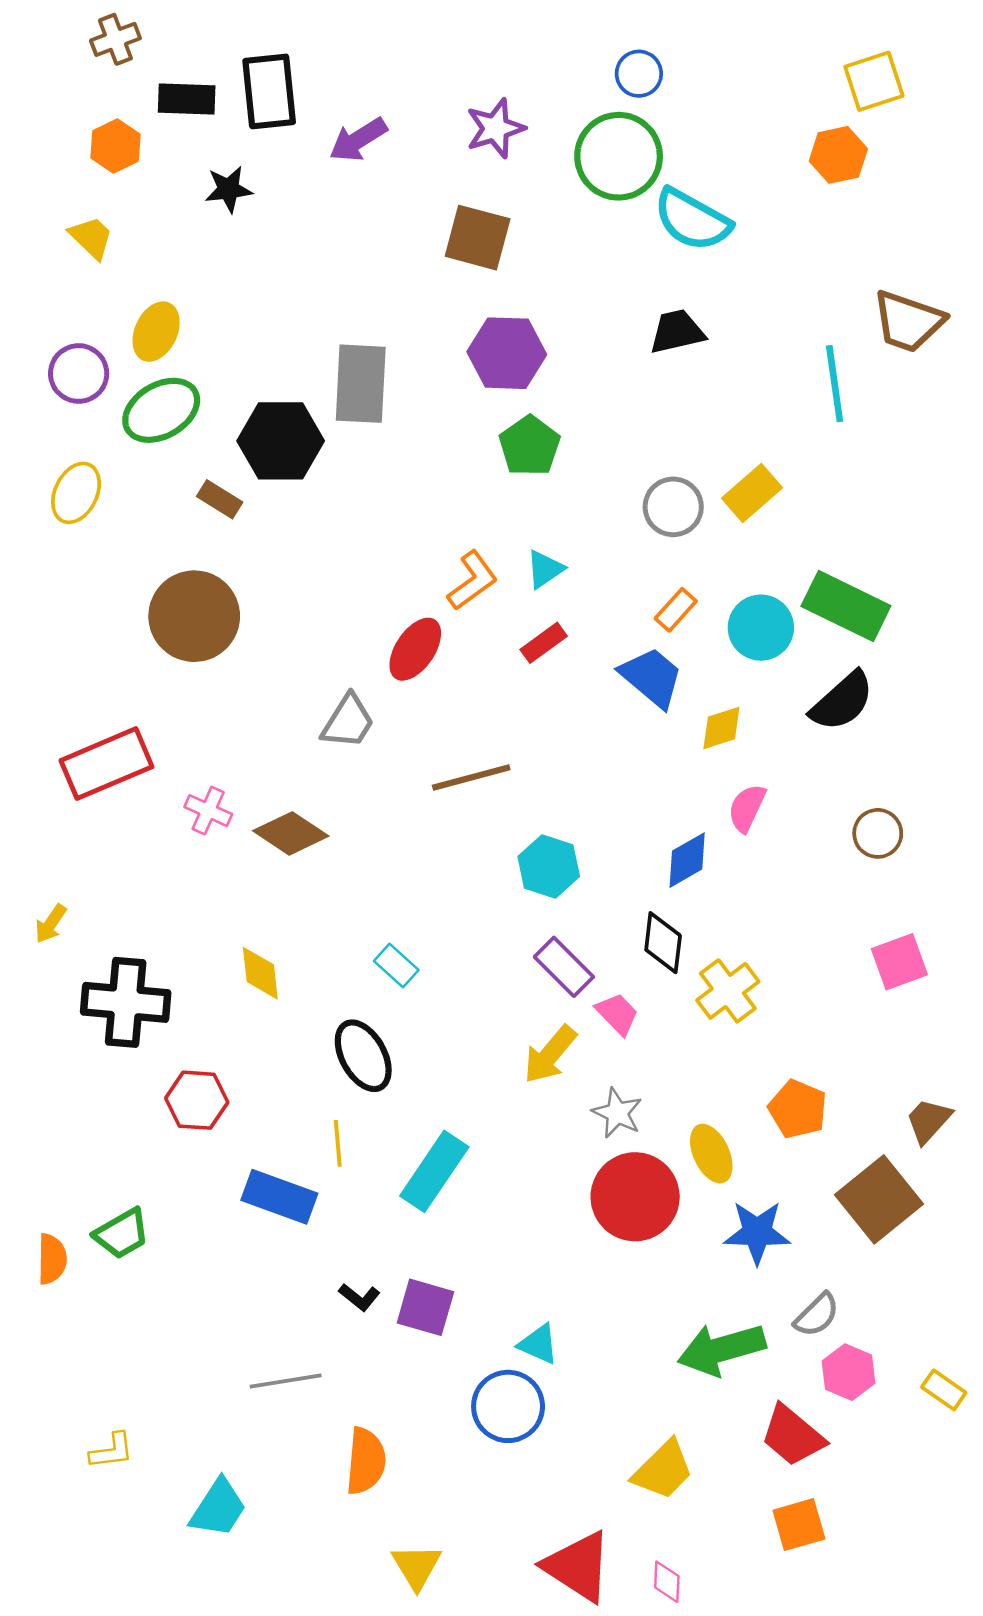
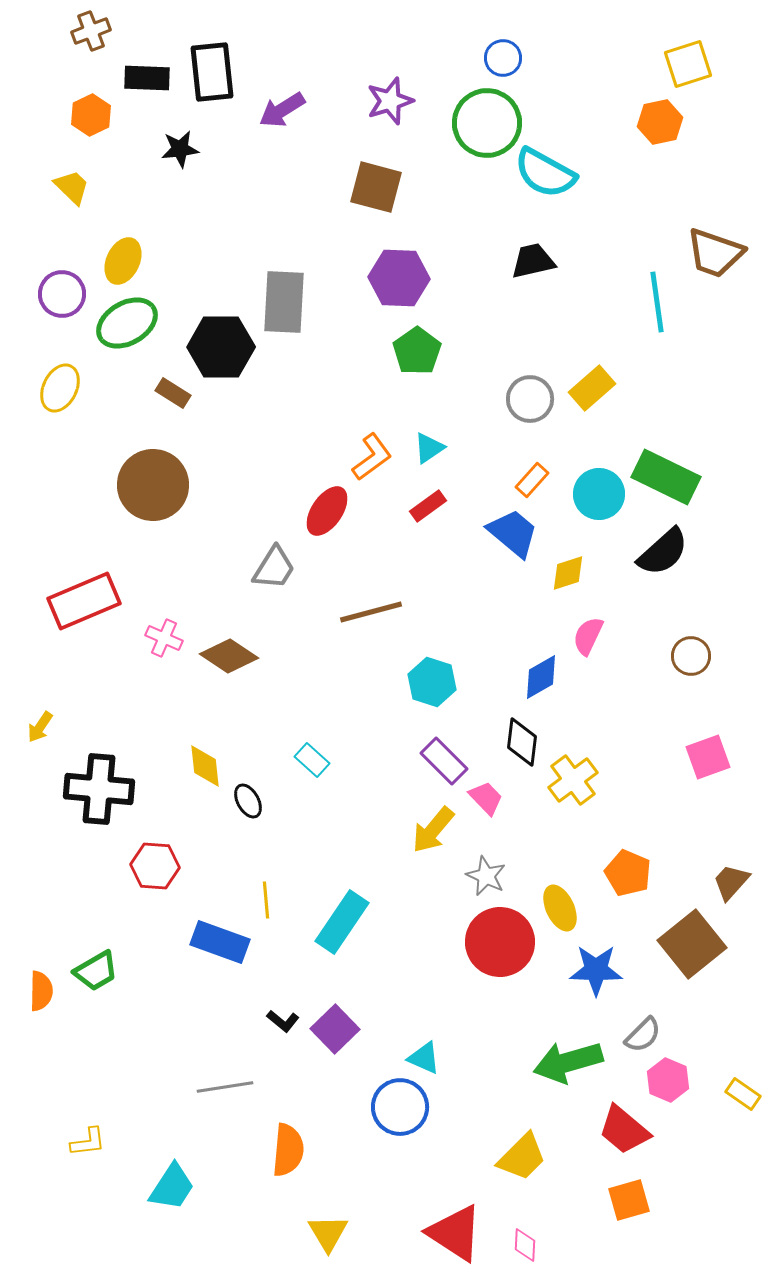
black ellipse: (363, 1056) -> (248, 801), moved, size x0.6
purple square: (425, 1307) -> (335, 1029), turned 30

